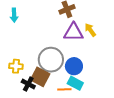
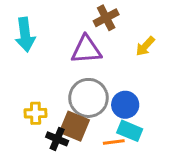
cyan arrow: (14, 15) -> (25, 35), size x1.5
yellow arrow: (90, 30) -> (145, 46), turned -96
purple triangle: (73, 32) -> (86, 50), moved

